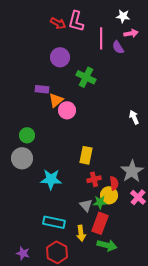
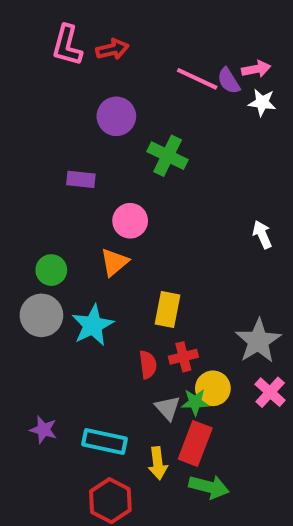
white star: (123, 16) -> (262, 103), moved
pink L-shape: (76, 21) -> (67, 45), moved
red arrow: (58, 23) -> (112, 49), turned -42
pink line: (101, 38) -> (197, 79), turned -65
purple semicircle: (118, 47) -> (229, 81), moved
orange triangle: (56, 100) -> (114, 262), moved
cyan star: (51, 179) -> (93, 325), moved, turned -30
red semicircle: (114, 183) -> (148, 365), moved
purple star: (23, 253) -> (43, 430), moved

